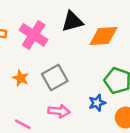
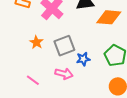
blue star: (97, 103) -> (83, 59), moved

